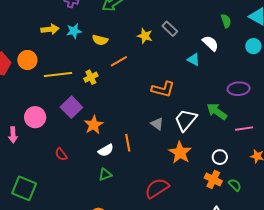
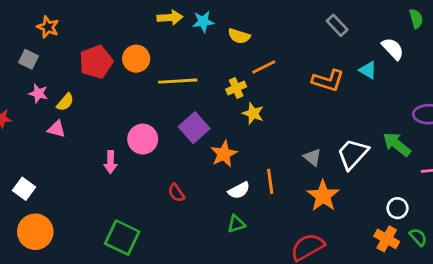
yellow star: (145, 36) -> (253, 113), moved
yellow cross: (91, 77) -> (236, 88), moved
orange L-shape: (163, 89) -> (328, 80), moved
orange star: (180, 153) -> (323, 196), moved
green semicircle: (235, 185) -> (418, 237), moved

